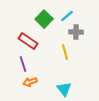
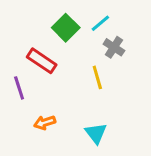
gray cross: (76, 32) -> (114, 47), turned 32
purple line: (23, 64) -> (19, 88), moved

